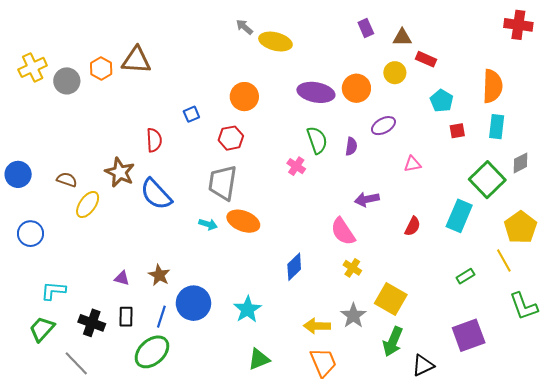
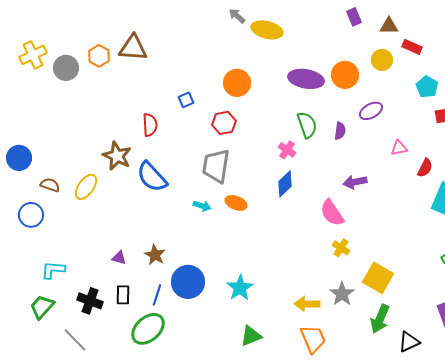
brown semicircle: (67, 180) -> (50, 185), moved
orange ellipse: (243, 221) -> (236, 203), size x0.7
red semicircle: (413, 226) -> (425, 168), moved
blue diamond: (294, 267) -> (285, 184), moved

